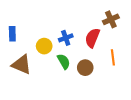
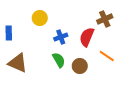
yellow circle: (44, 46) -> (40, 18), moved
orange line: (113, 57) -> (107, 56), turned -49

